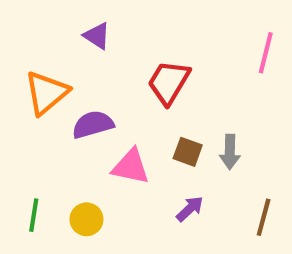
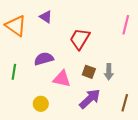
orange triangle: (46, 93) -> (16, 26), moved, turned -45
purple arrow: (190, 209) -> (90, 99), size x1.6
green line: (34, 215) -> (14, 72), moved

